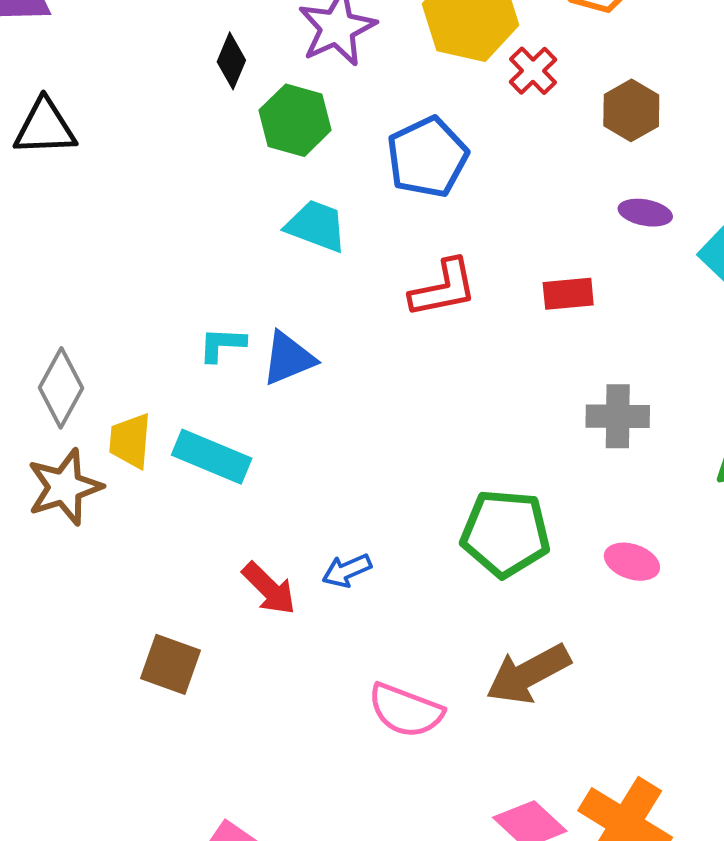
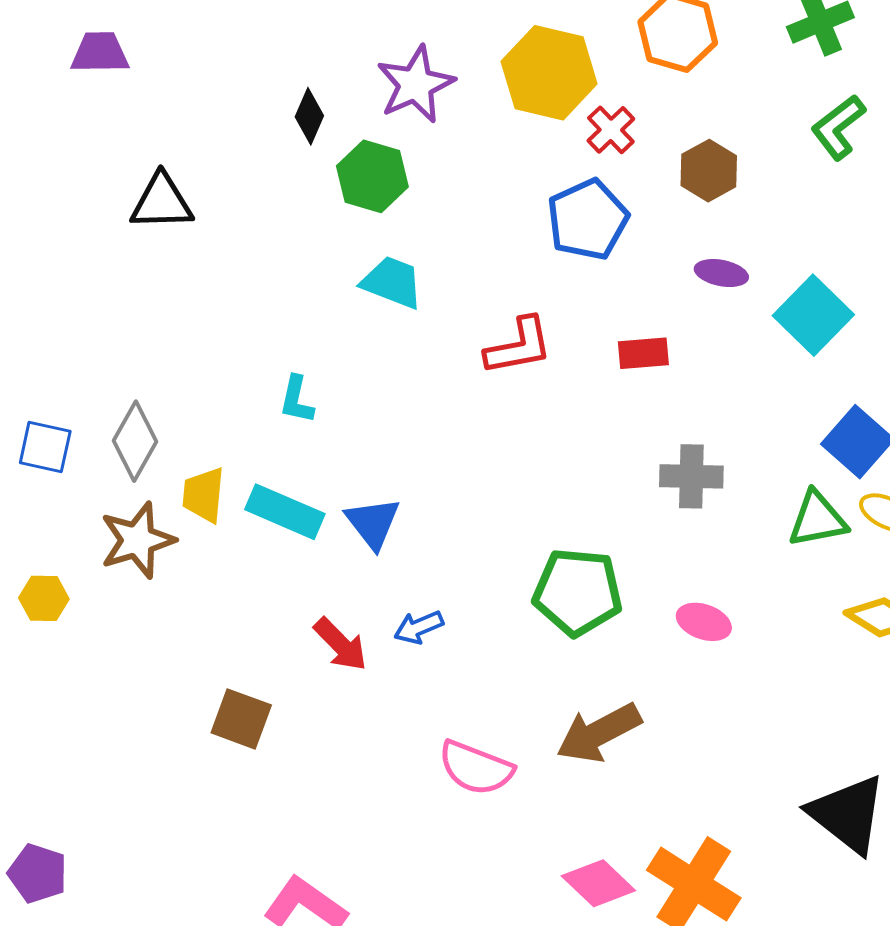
black triangle: (45, 127) -> (162, 202), moved
blue pentagon: (427, 157) -> (588, 220), moved
cyan L-shape: (222, 344) -> (297, 400), turned -81
blue triangle: (288, 358) -> (373, 523), moved, turned -46

